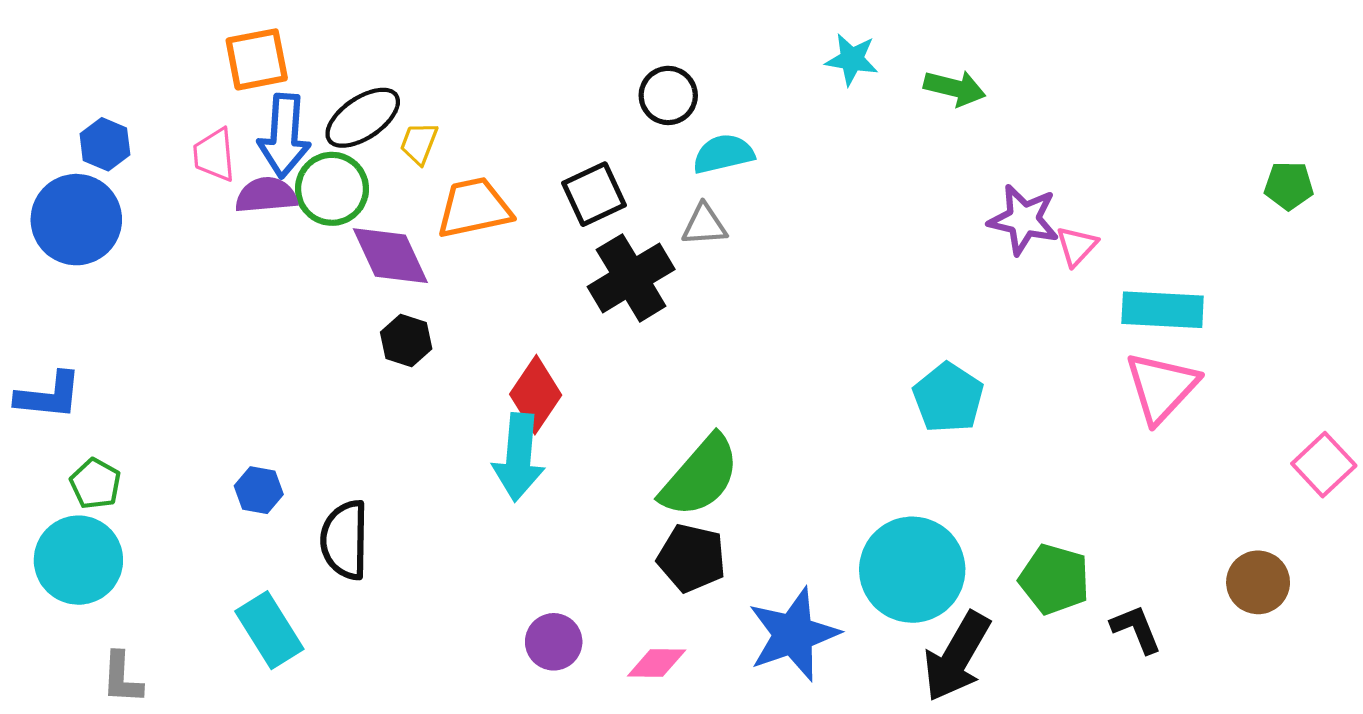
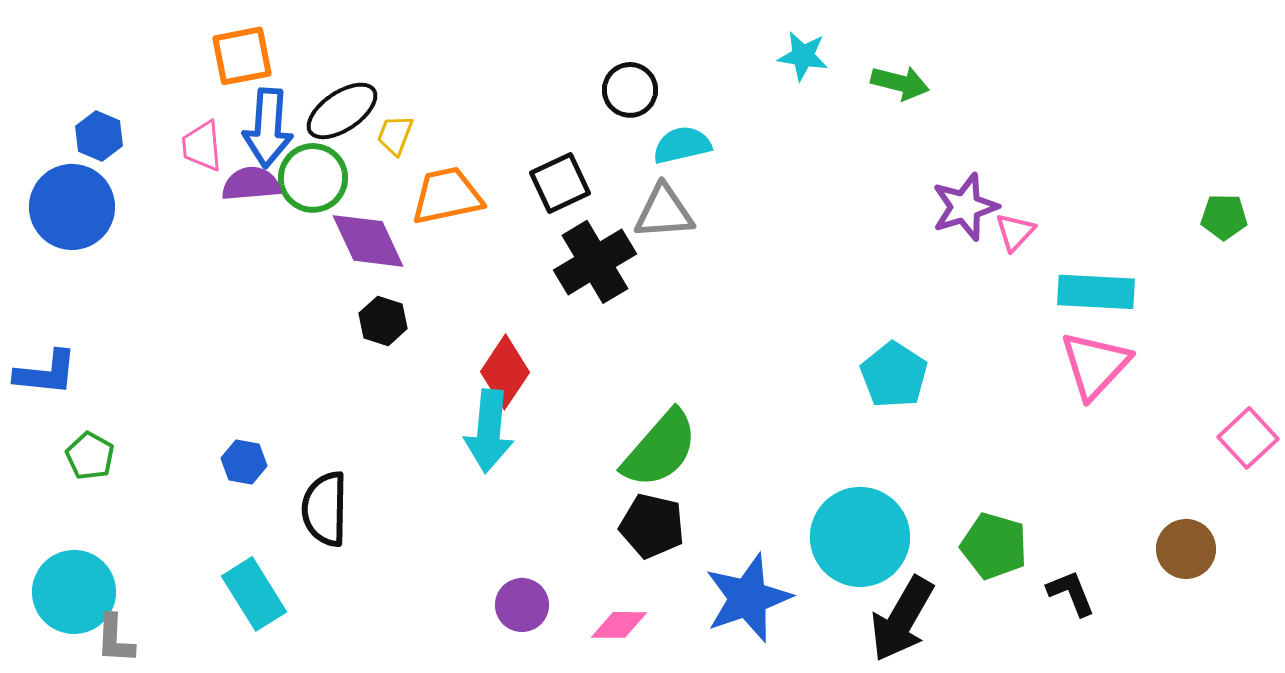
green pentagon: (1289, 186) -> (1224, 217), moved
purple star: (1024, 220) -> (965, 207), turned -30
gray triangle: (704, 225) -> (664, 212), size x1.4
cyan circle: (78, 560) -> (74, 592), moved

